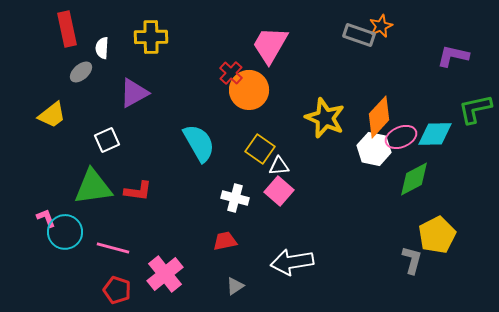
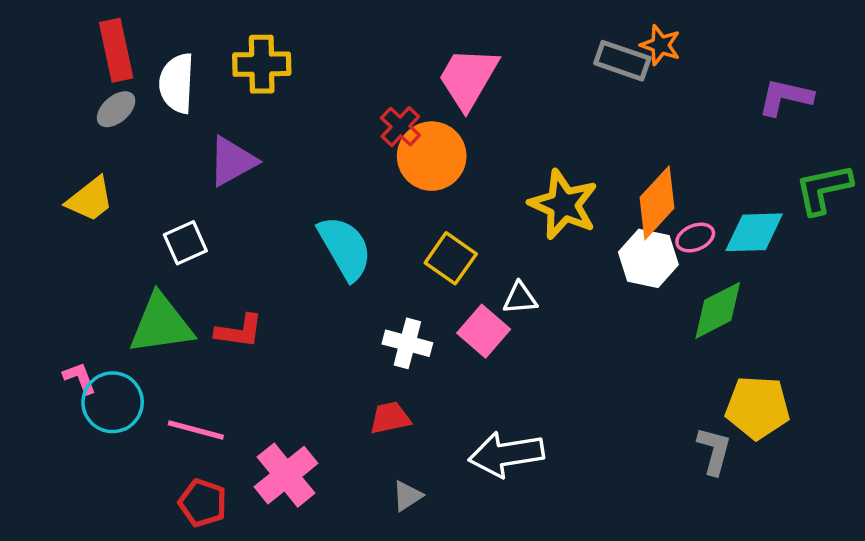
orange star: (381, 26) -> (661, 45), turned -30
white semicircle: (102, 48) -> (177, 83), size x1.6
gray ellipse: (81, 72) -> (116, 109), moved
pink ellipse: (401, 137) -> (695, 238), size x0.7
white triangle: (279, 166) -> (520, 298), moved
yellow pentagon: (437, 235) -> (758, 407), turned 30

